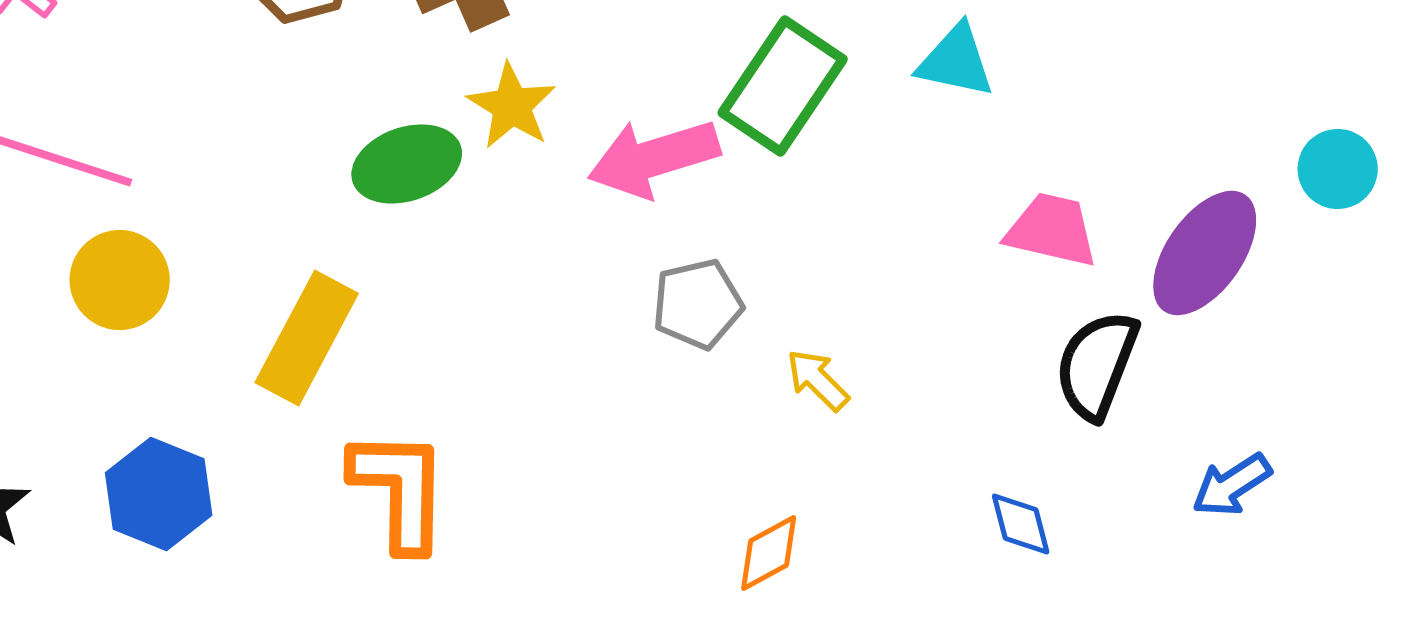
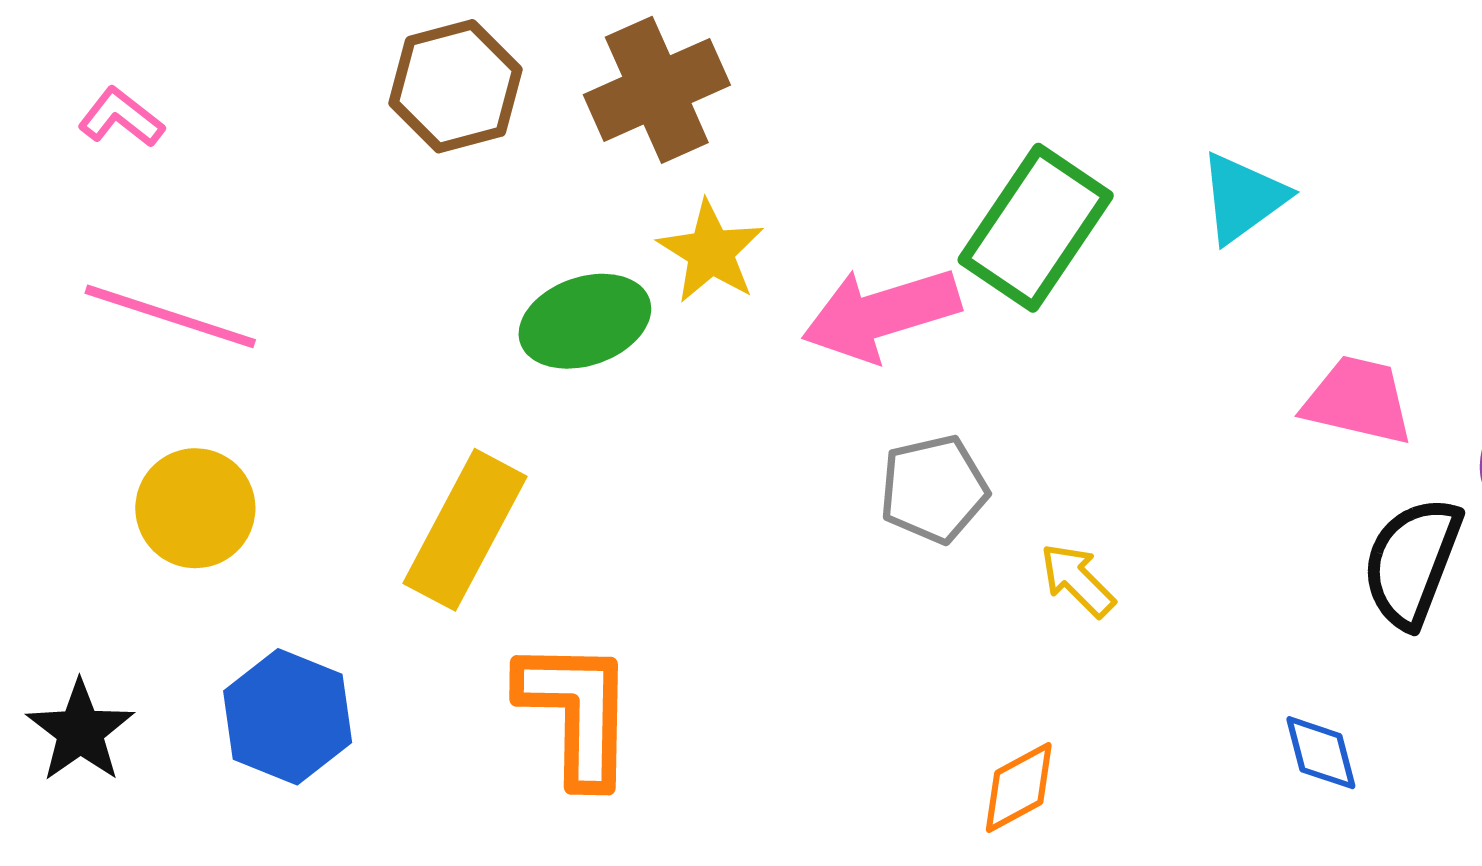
cyan triangle: (956, 61) -> (1243, 198), turned -48
yellow circle: (120, 280) -> (195, 508), moved

